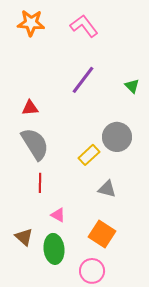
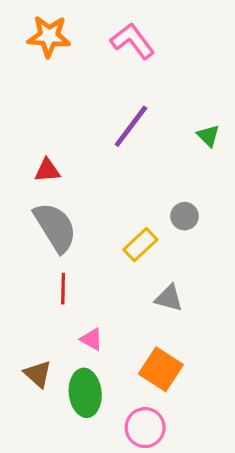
gray circle: (117, 137) -> (185, 216), size x0.6

